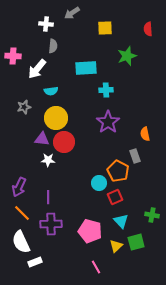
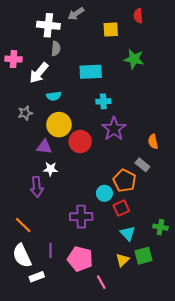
white cross: (46, 24) -> (48, 25), size x1.5
red semicircle: (148, 29) -> (138, 16), moved
green star: (127, 56) -> (134, 59), turned 30
cyan cross: (106, 90) -> (103, 101), moved
red circle: (64, 142) -> (80, 142), moved
gray rectangle: (135, 156) -> (142, 165), turned -32
purple arrow: (19, 187) -> (37, 187), moved, turned -30
purple line: (48, 197) -> (51, 250), moved
purple cross: (51, 224) -> (81, 217), moved
pink pentagon: (90, 231) -> (80, 259), moved

